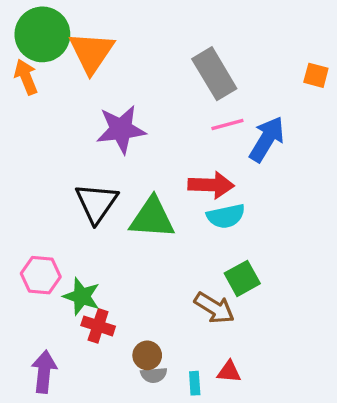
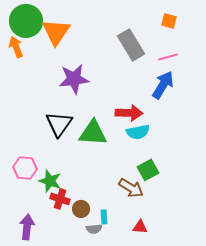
orange square: (316, 75) -> (169, 21), moved
pink line: (227, 124) -> (168, 57), moved
brown circle: (147, 355) -> (81, 209), moved
cyan rectangle: (195, 383) -> (104, 217), moved

